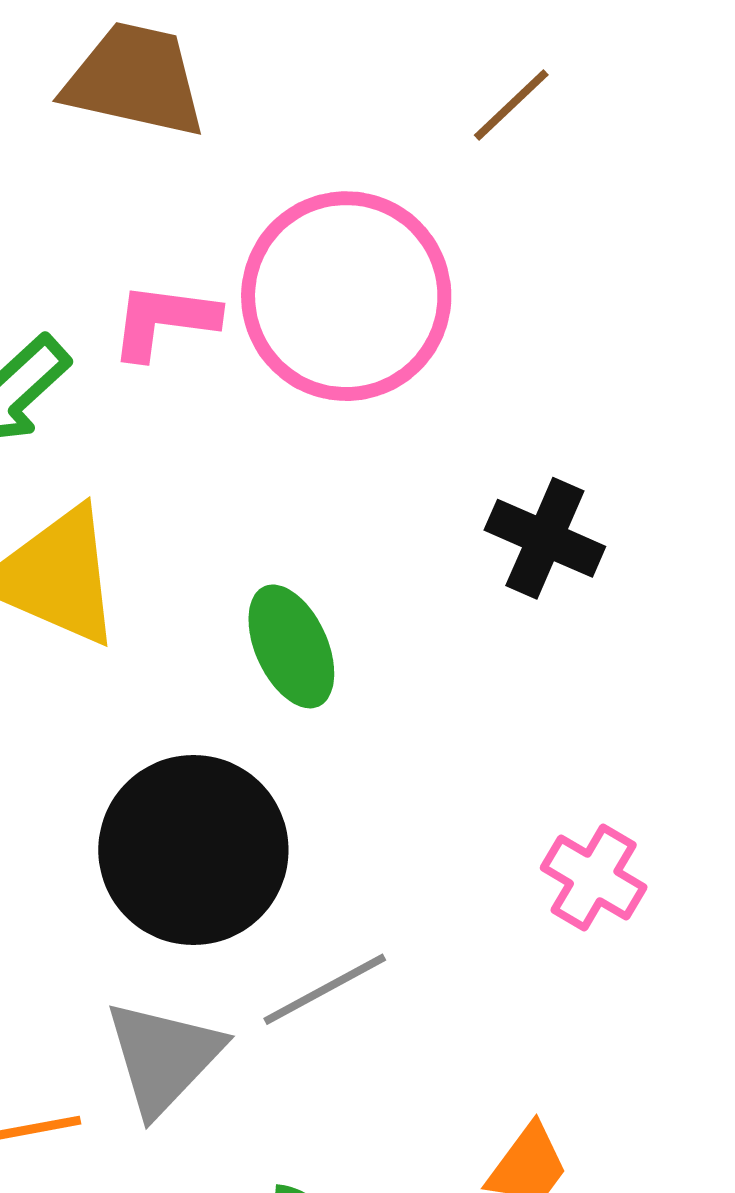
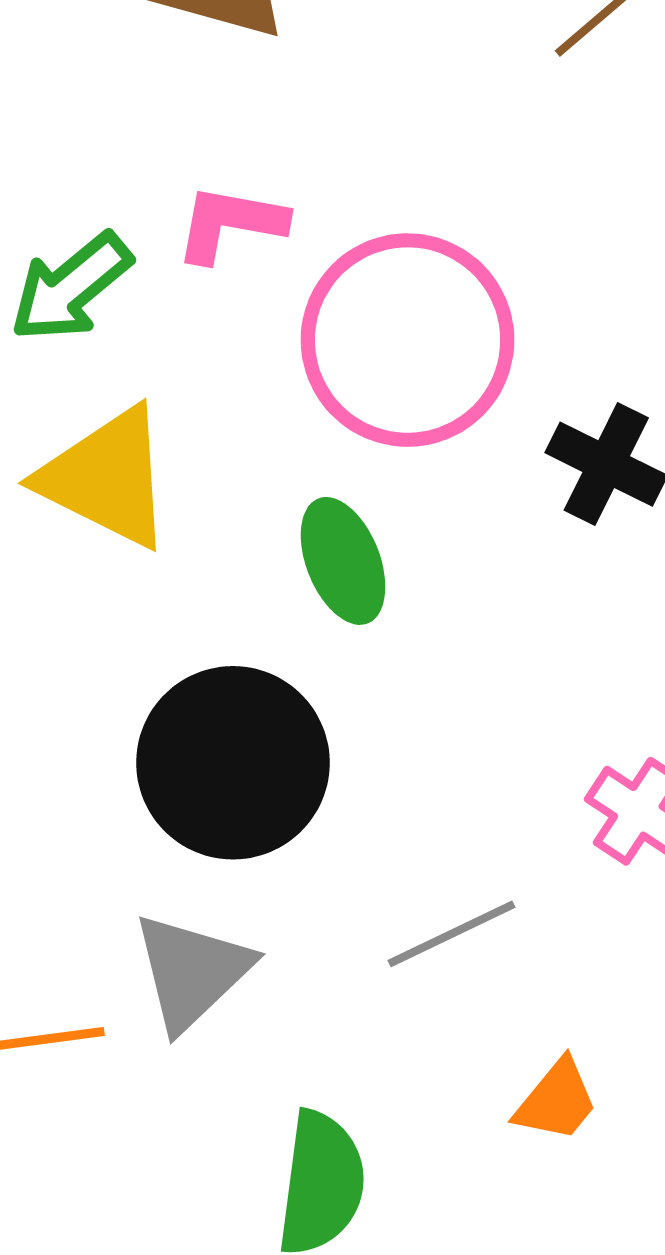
pink circle: (346, 296) -> (408, 340), moved
gray line: (325, 989) -> (451, 934), moved

